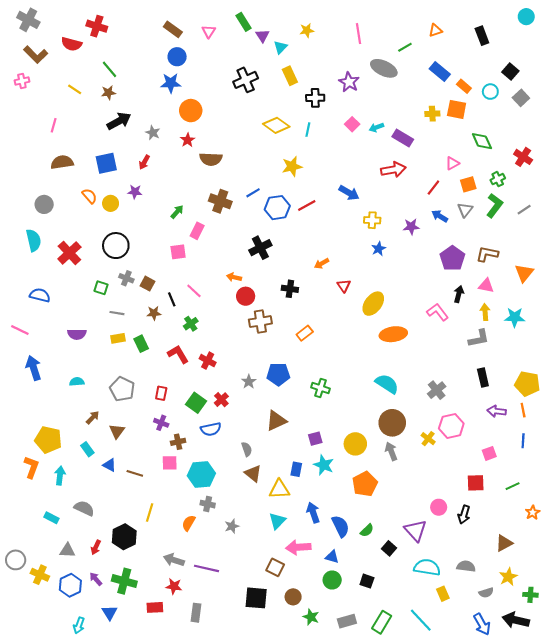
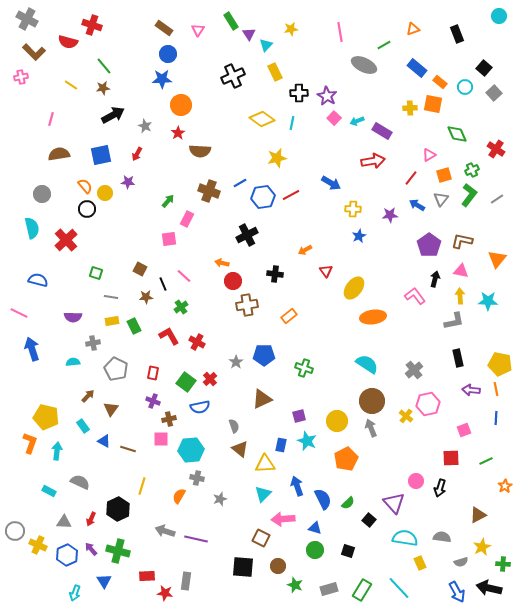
purple star: (349, 82) -> (327, 96), moved
black circle: (116, 246) -> (87, 209), moved, size x0.7
gray cross: (126, 278) -> (93, 343), moved, turned -32
red star: (174, 586) -> (165, 593), moved

